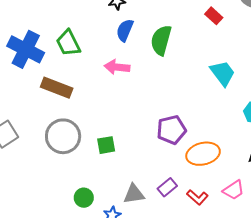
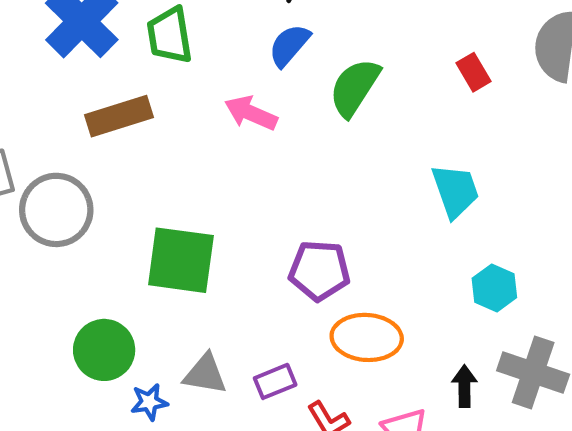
brown rectangle: (57, 88) -> (119, 116), turned -56
gray circle: (63, 136) -> (56, 210), moved
green square: (106, 145) -> (181, 260), size x1.8
green circle: (84, 198) -> (104, 350), size x1.5

